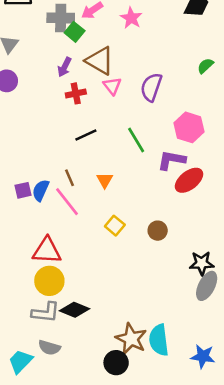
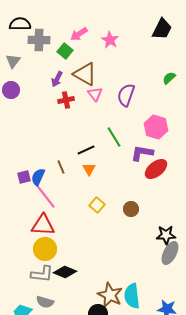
gray cross: (61, 18) -> (39, 40), moved
black line: (86, 135) -> (86, 150), moved
pink line: (67, 202) -> (46, 197), moved

